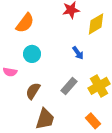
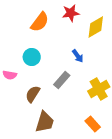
orange semicircle: (25, 23) -> (40, 22), moved
gray rectangle: (69, 86) -> (62, 80), moved

